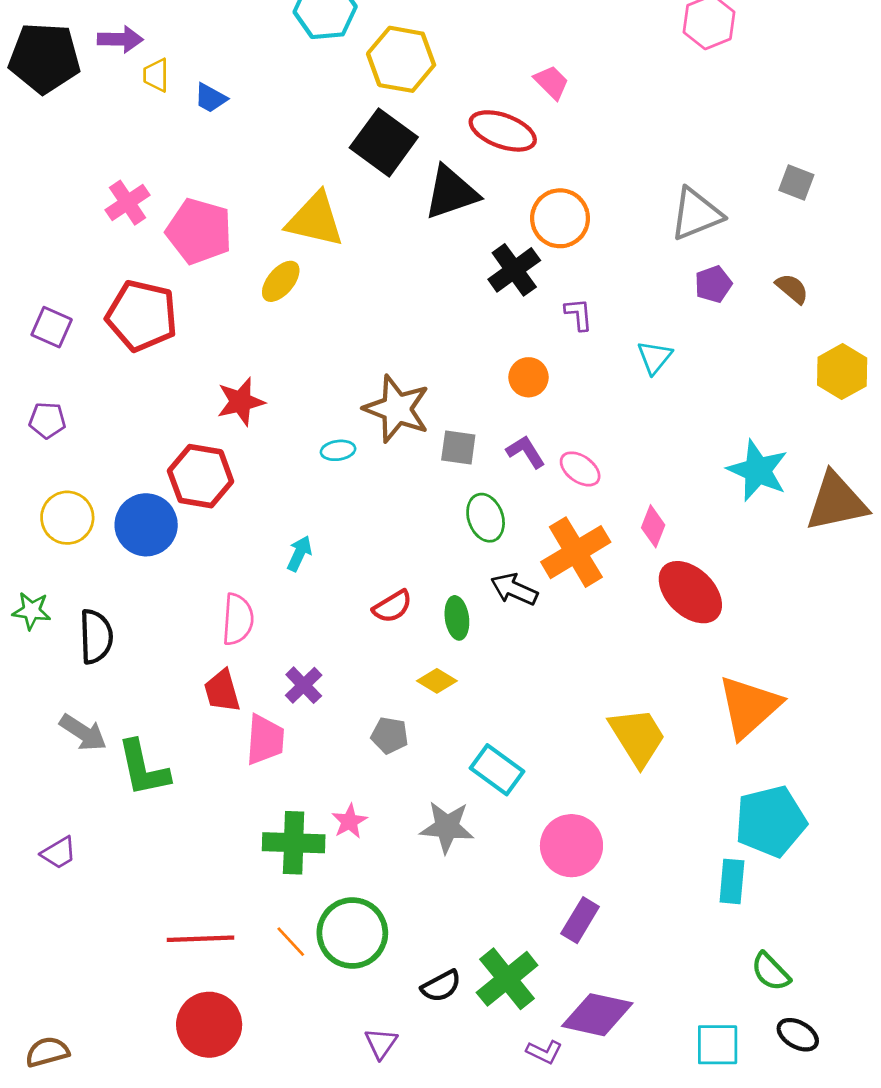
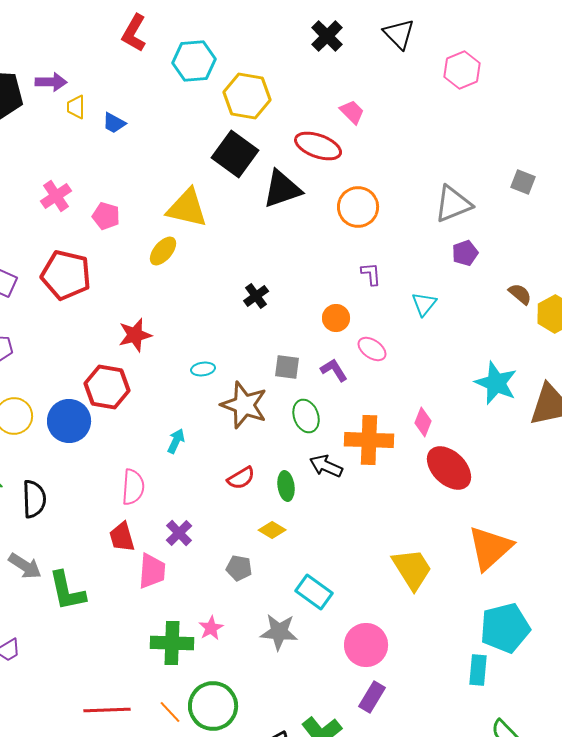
pink pentagon: (199, 231) -> (106, 216), size x0.6
black cross: (514, 270) -> (256, 296), moved, size x0.7
brown semicircle: (792, 288) -> (520, 294), moved
brown star: (397, 409) -> (244, 405), moved
pink ellipse: (580, 469) -> (372, 349), moved
orange cross: (576, 552) -> (369, 440), turned 33

